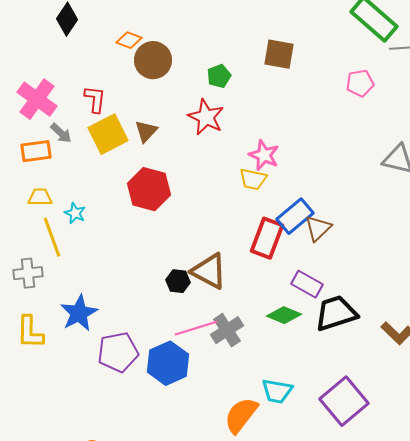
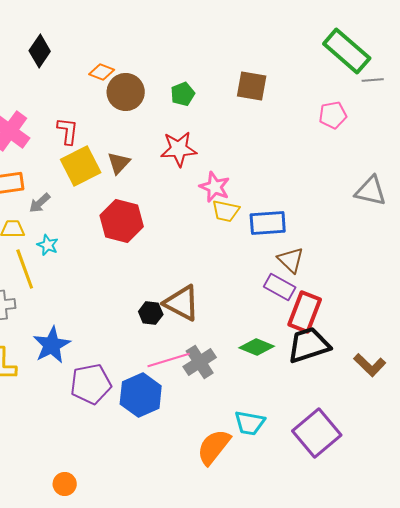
green pentagon: (219, 76) -> (183, 94), moved
red star: (206, 117) -> (179, 149), turned -30
gray arrow: (61, 133) -> (40, 203), moved, turned 95
pink star: (264, 155) -> (215, 187), moved
blue rectangle: (295, 216) -> (268, 223), moved, turned 36
brown triangle: (318, 228) -> (291, 260), turned -32
red rectangle: (267, 238) -> (305, 312), moved
purple rectangle: (307, 284) -> (280, 287), moved

